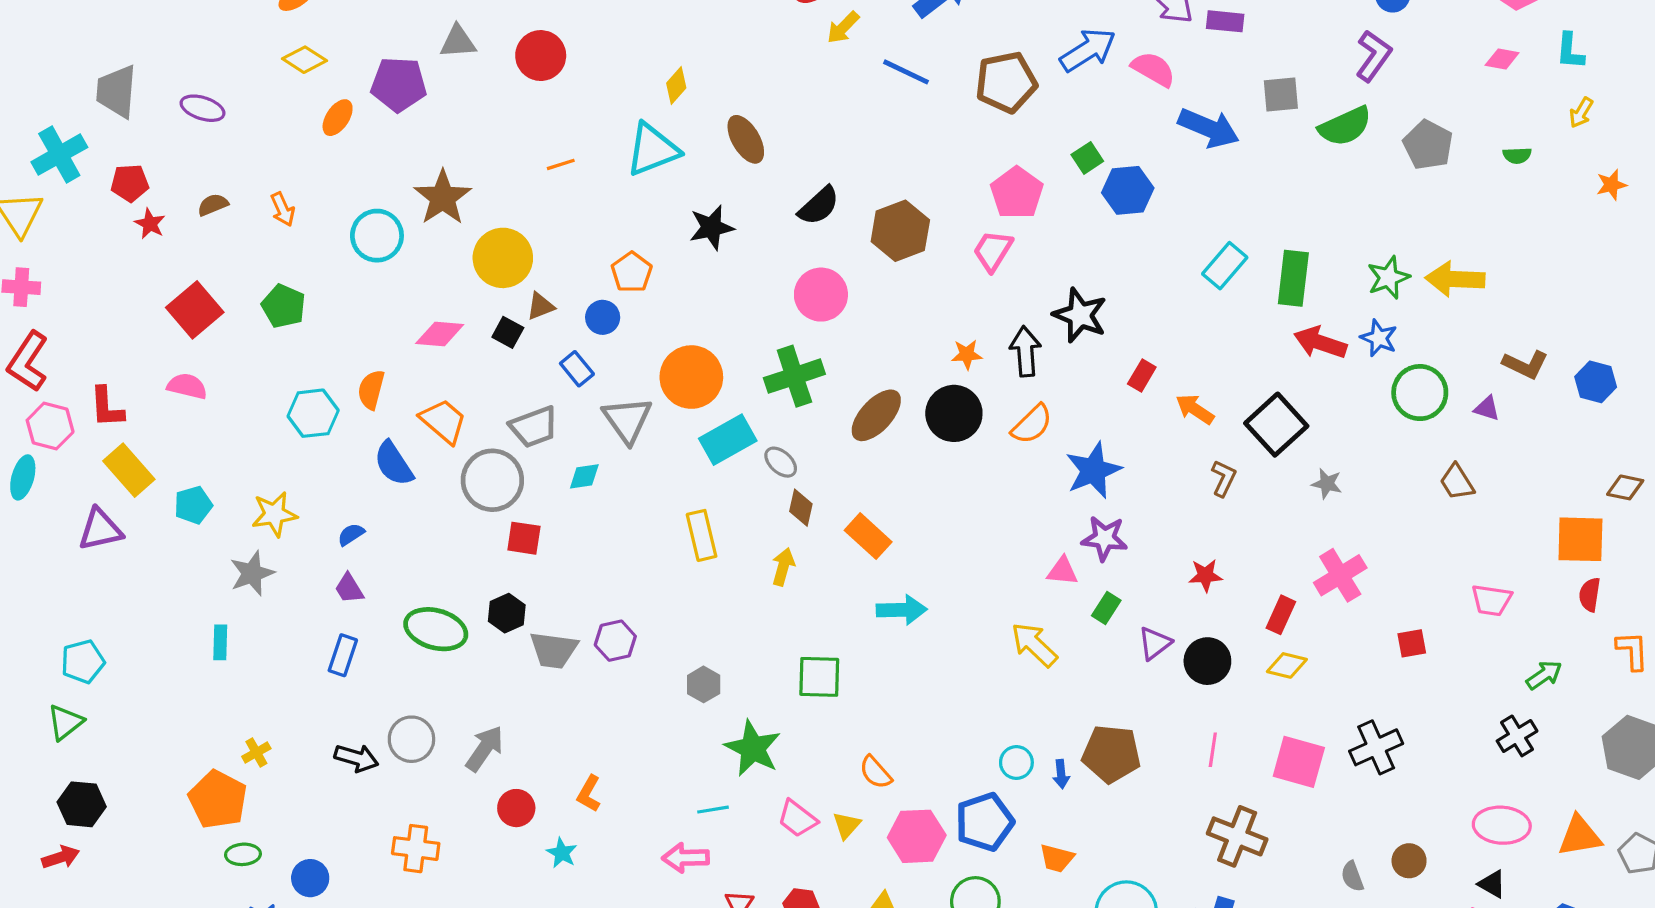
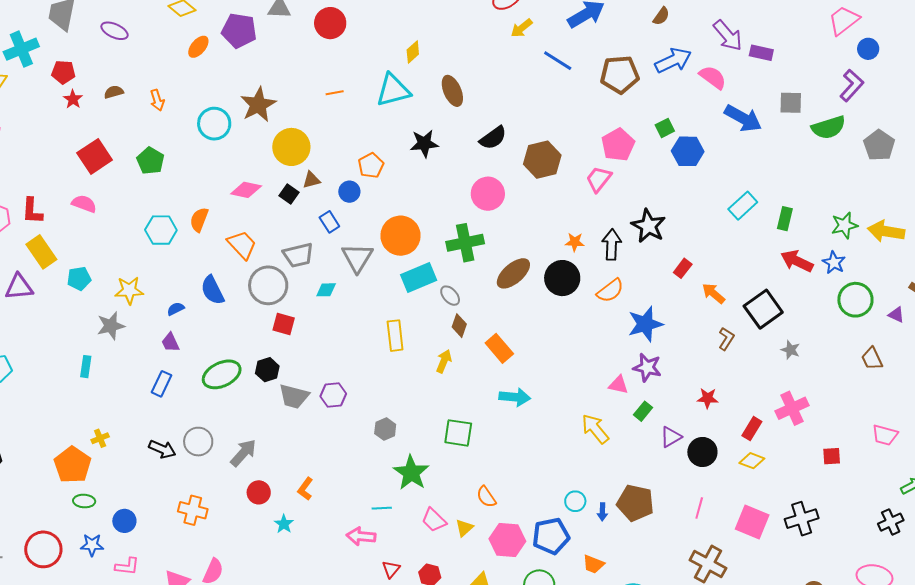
green rectangle: (1293, 278) -> (785, 219), size x0.7
blue semicircle: (394, 464) -> (213, 290), moved
green ellipse: (436, 629) -> (222, 374), turned -48

